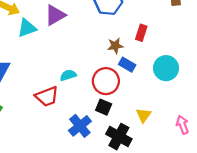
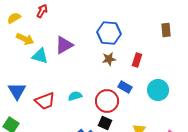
cyan triangle: (27, 28) -> (40, 56), turned 36
brown star: (115, 46) -> (109, 59), moved
red trapezoid: (47, 96) -> (45, 101), moved

